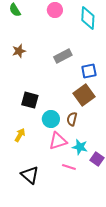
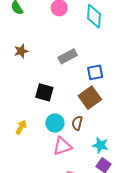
black square: (30, 100) -> (44, 92), moved
yellow arrow: (20, 135) -> (21, 127), moved
cyan star: (80, 147) -> (100, 145), moved

